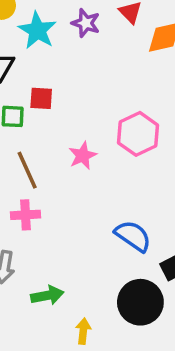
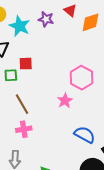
pink star: (83, 156) -> (65, 101), moved

